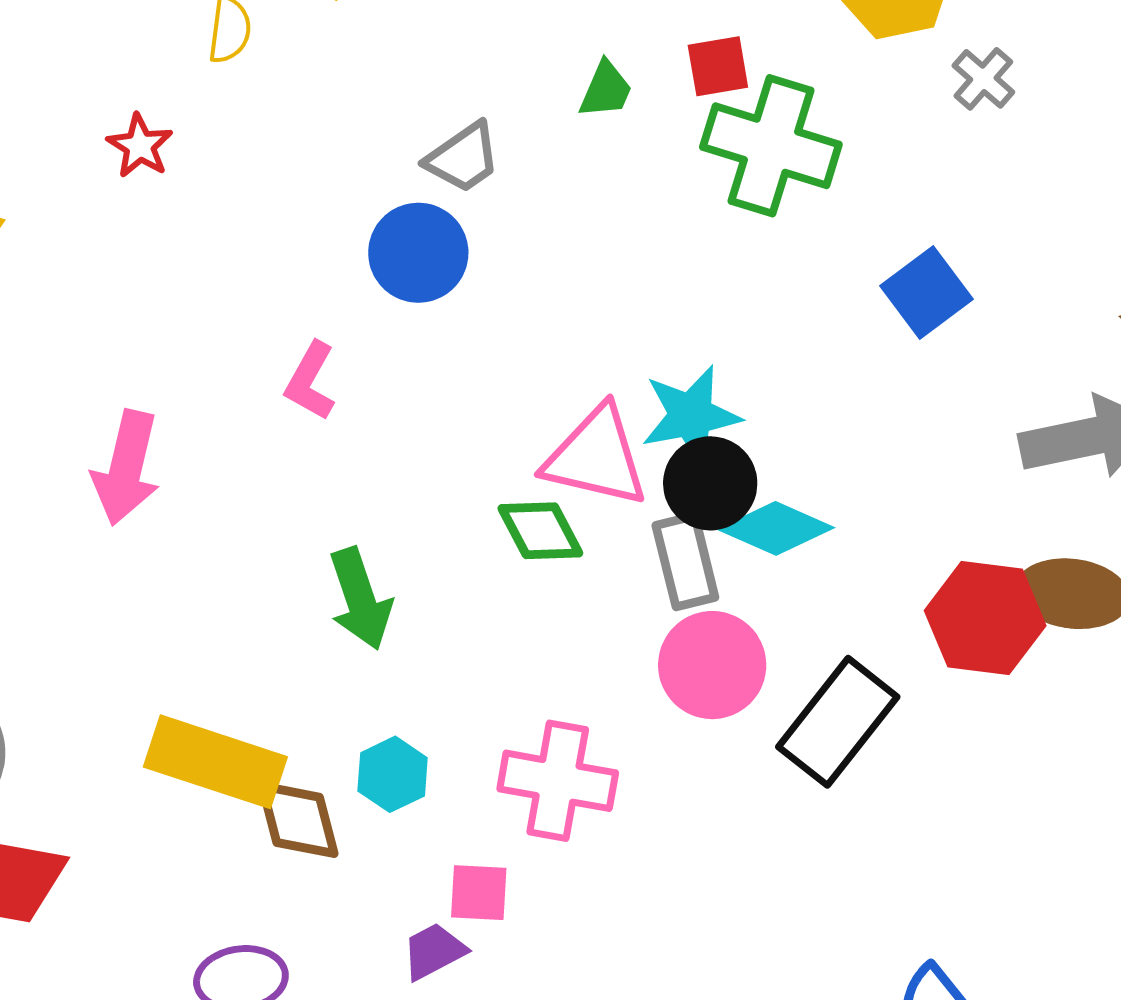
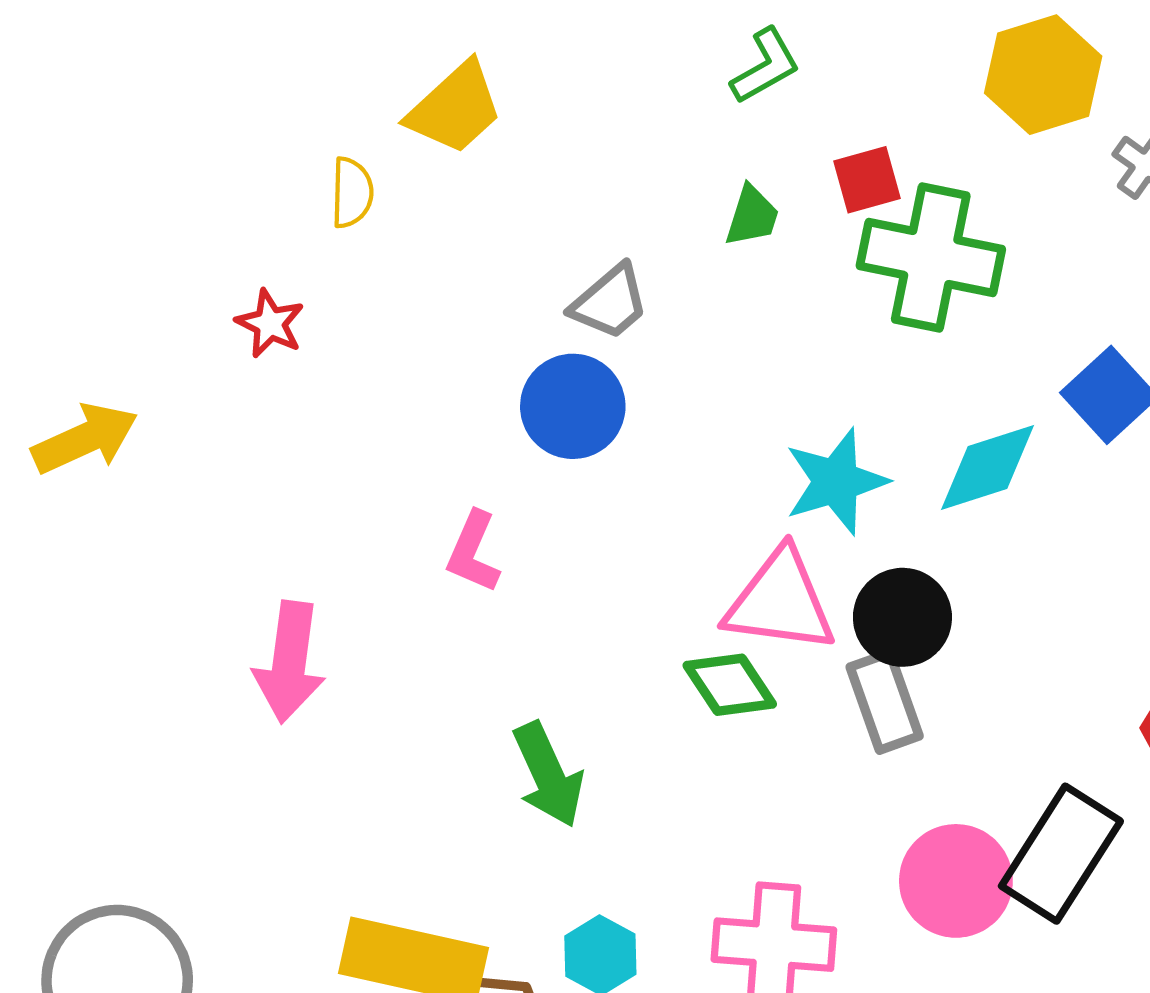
cyan star: (691, 415) -> (836, 481), moved
cyan diamond: (776, 528) -> (988, 468), moved, turned -36
pink circle: (712, 665) -> (956, 881), moved

